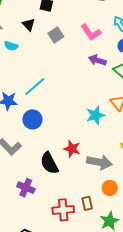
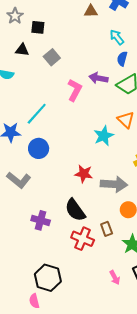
black triangle: (29, 25) -> (22, 50), turned -32
pink L-shape: (91, 32) -> (75, 90), moved, turned -110
black semicircle: (49, 163) -> (75, 210), moved
red cross: (63, 210) -> (83, 239), turned 35

